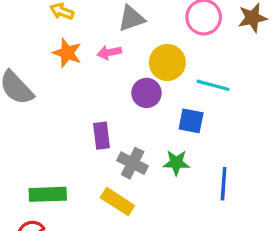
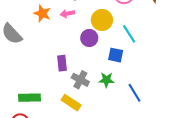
cyan line: (213, 85) -> (129, 34), turned 42
blue line: (224, 184) -> (134, 93), turned -36

